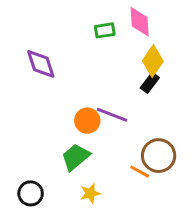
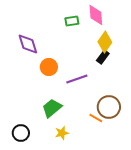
purple line: (112, 115) -> (77, 79), turned -40
orange circle: (87, 121) -> (49, 67), moved

